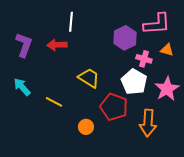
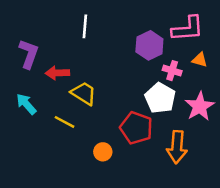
red arrow: (57, 45) -> (57, 73), moved
yellow trapezoid: (89, 78) -> (84, 93), moved

